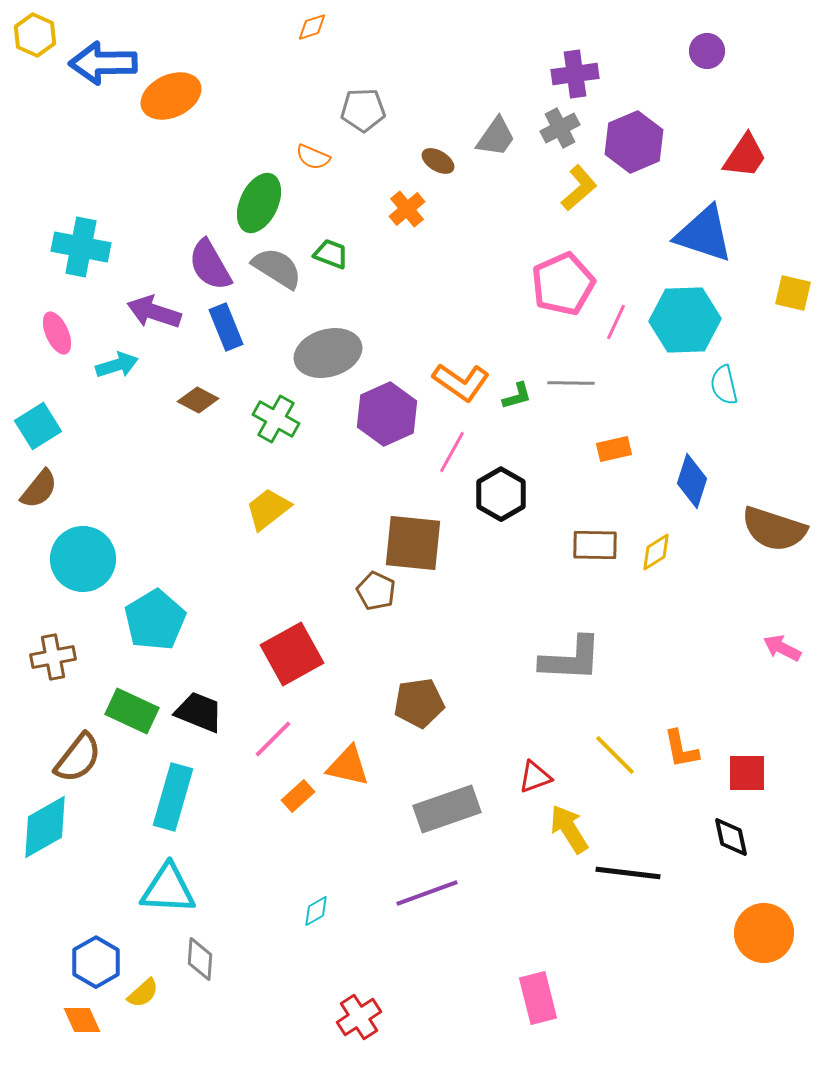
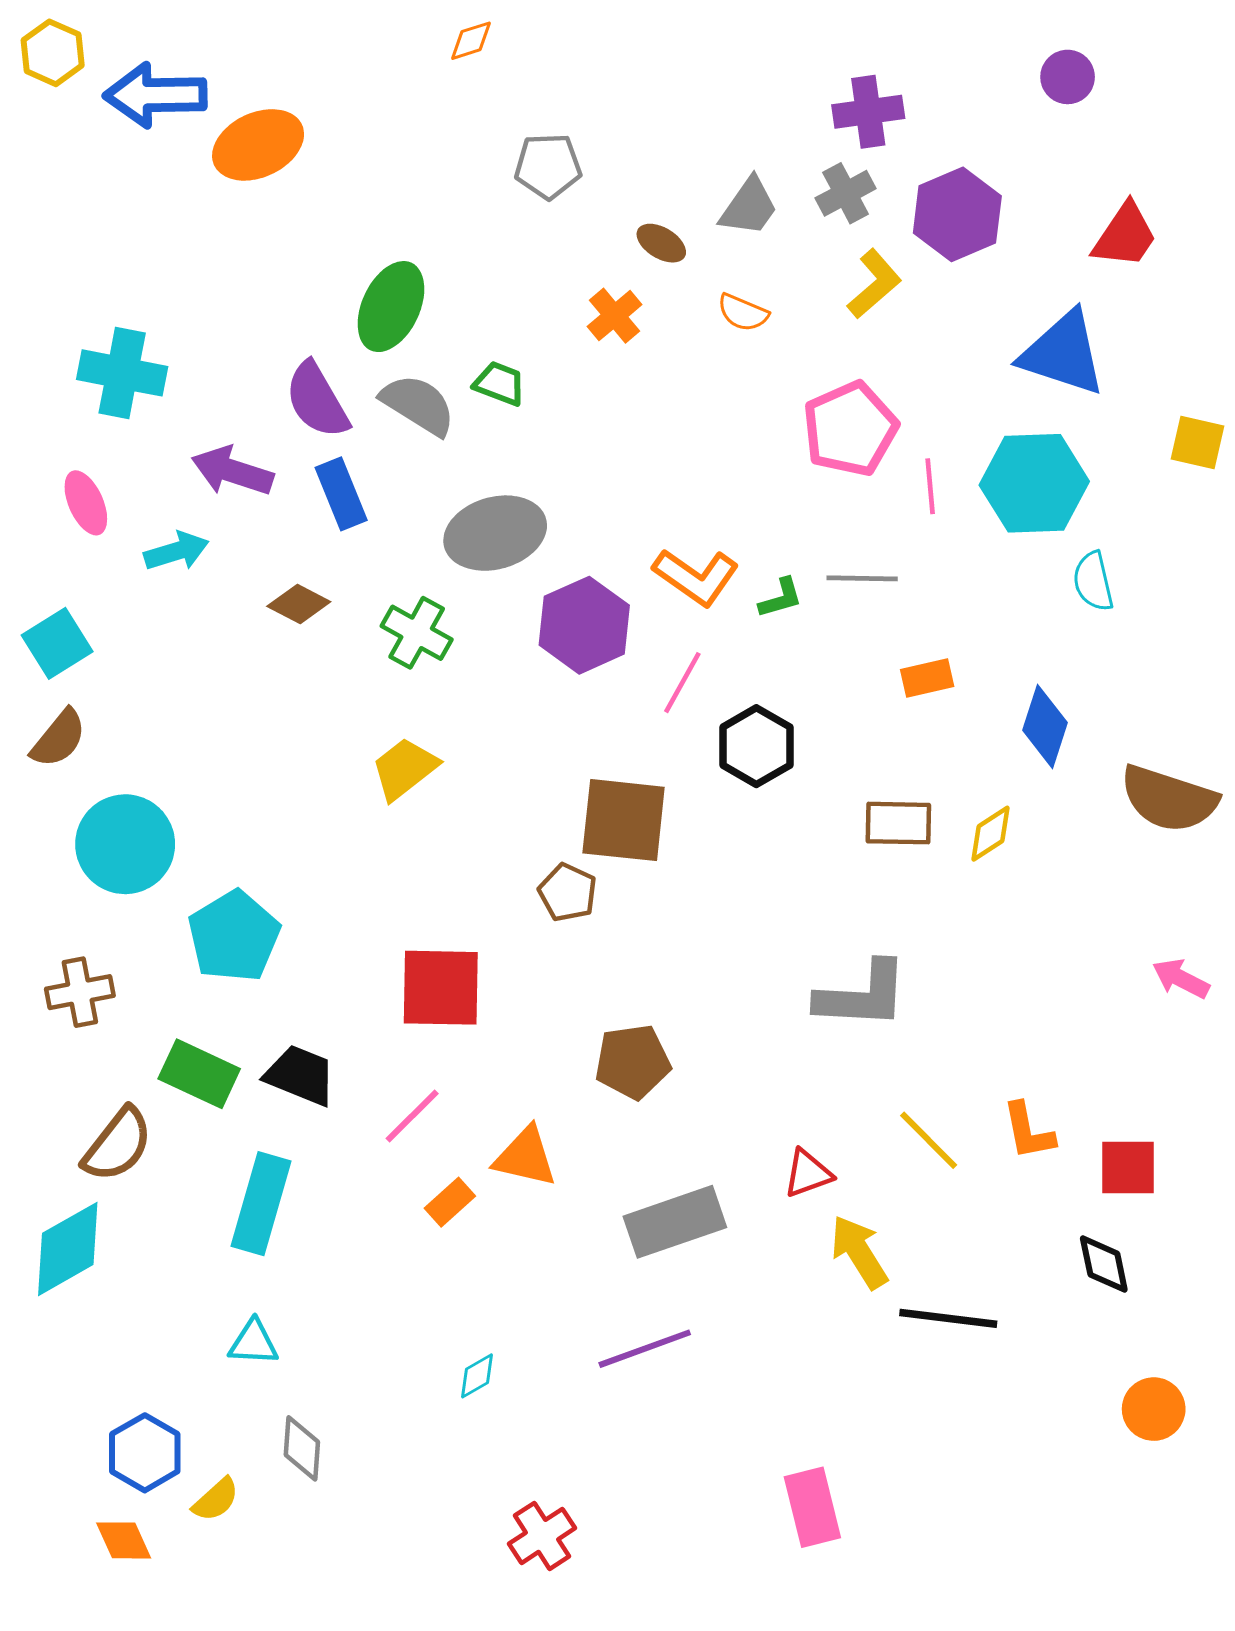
orange semicircle: (313, 157) -> (743, 313), moved
pink line: (616, 322) -> (930, 486), turned -30
red square: (292, 654) -> (441, 988), turned 30
cyan triangle: (168, 889) -> (254, 1343), size x0.6
orange circle: (764, 933) -> (1154, 1409), size x0.7

